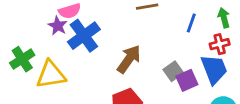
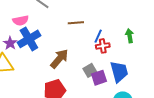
blue line: (191, 23) -> (98, 36), moved
purple star: (58, 26) -> (10, 43), moved
red cross: (220, 44) -> (103, 46), moved

